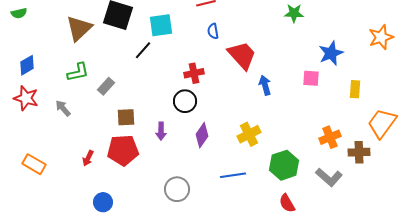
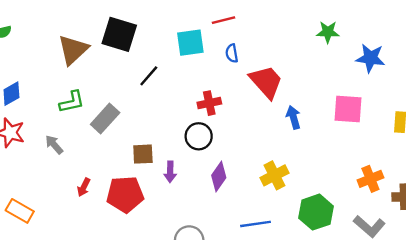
cyan square: (161, 25) -> (190, 43), moved
blue star: (331, 53) -> (370, 58), moved, turned 30
pink square: (311, 78) -> (348, 109), size x1.5
gray rectangle: (106, 86) -> (105, 118), size x1.4
brown square: (126, 117) -> (143, 154), moved
red arrow: (88, 158) -> (84, 187), moved

